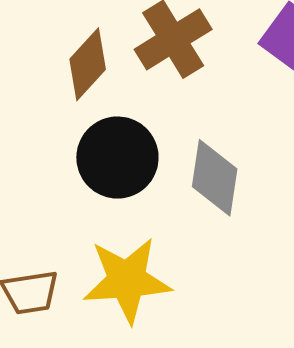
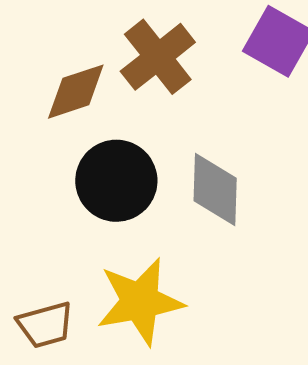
brown diamond: (88, 64) -> (76, 92), turned 36

